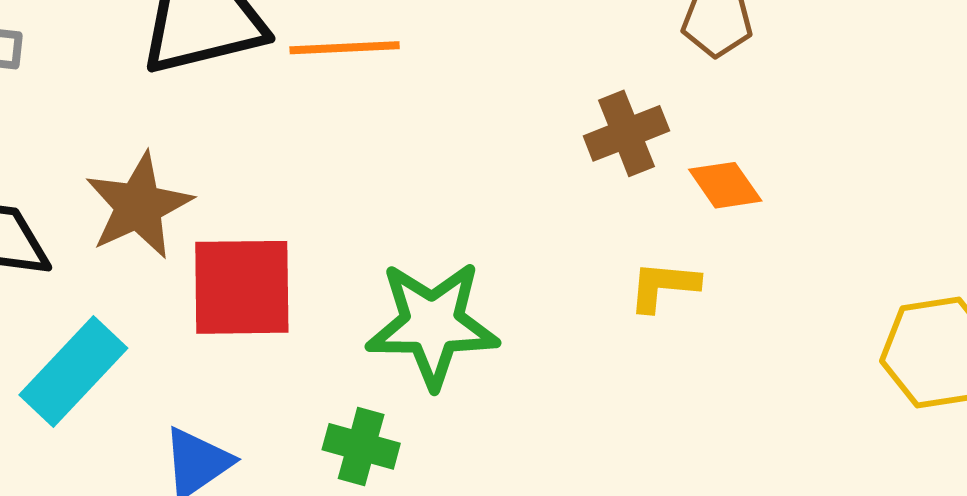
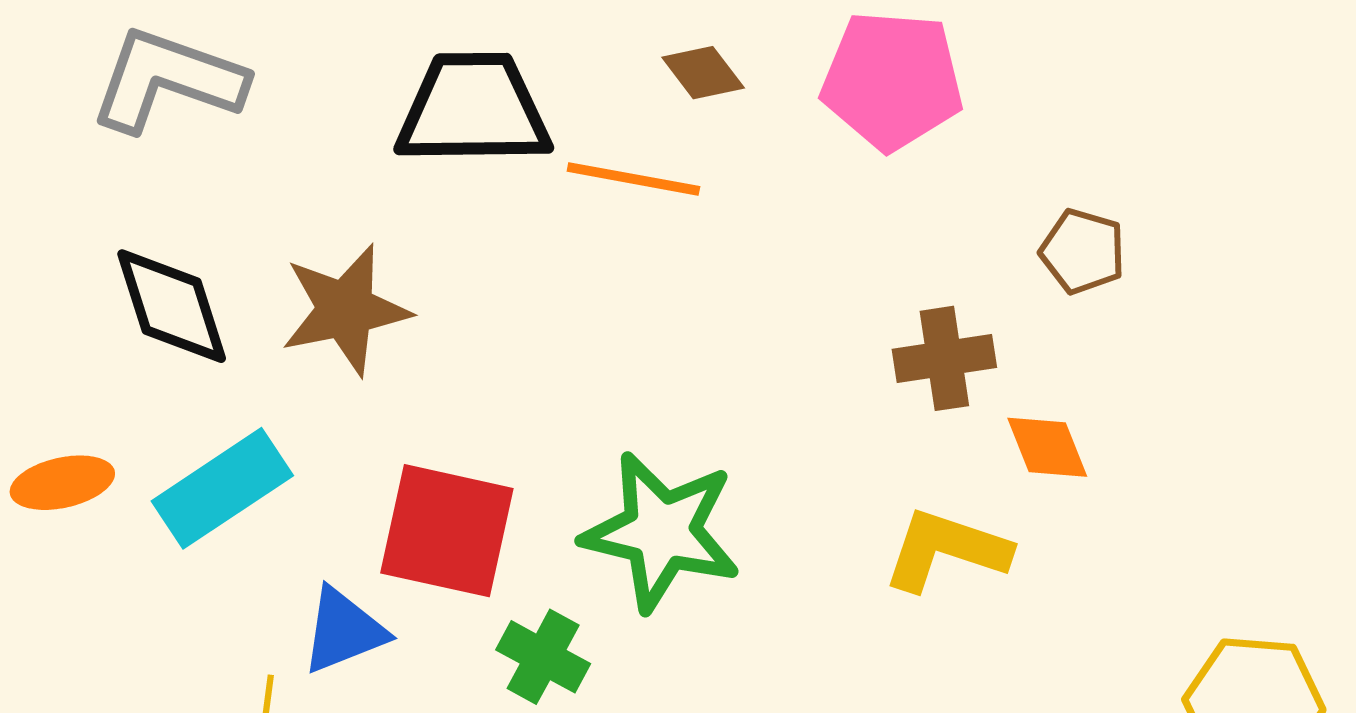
yellow L-shape: (664, 286) -> (946, 550), size x1.4
red square: (242, 287) -> (447, 531), moved

